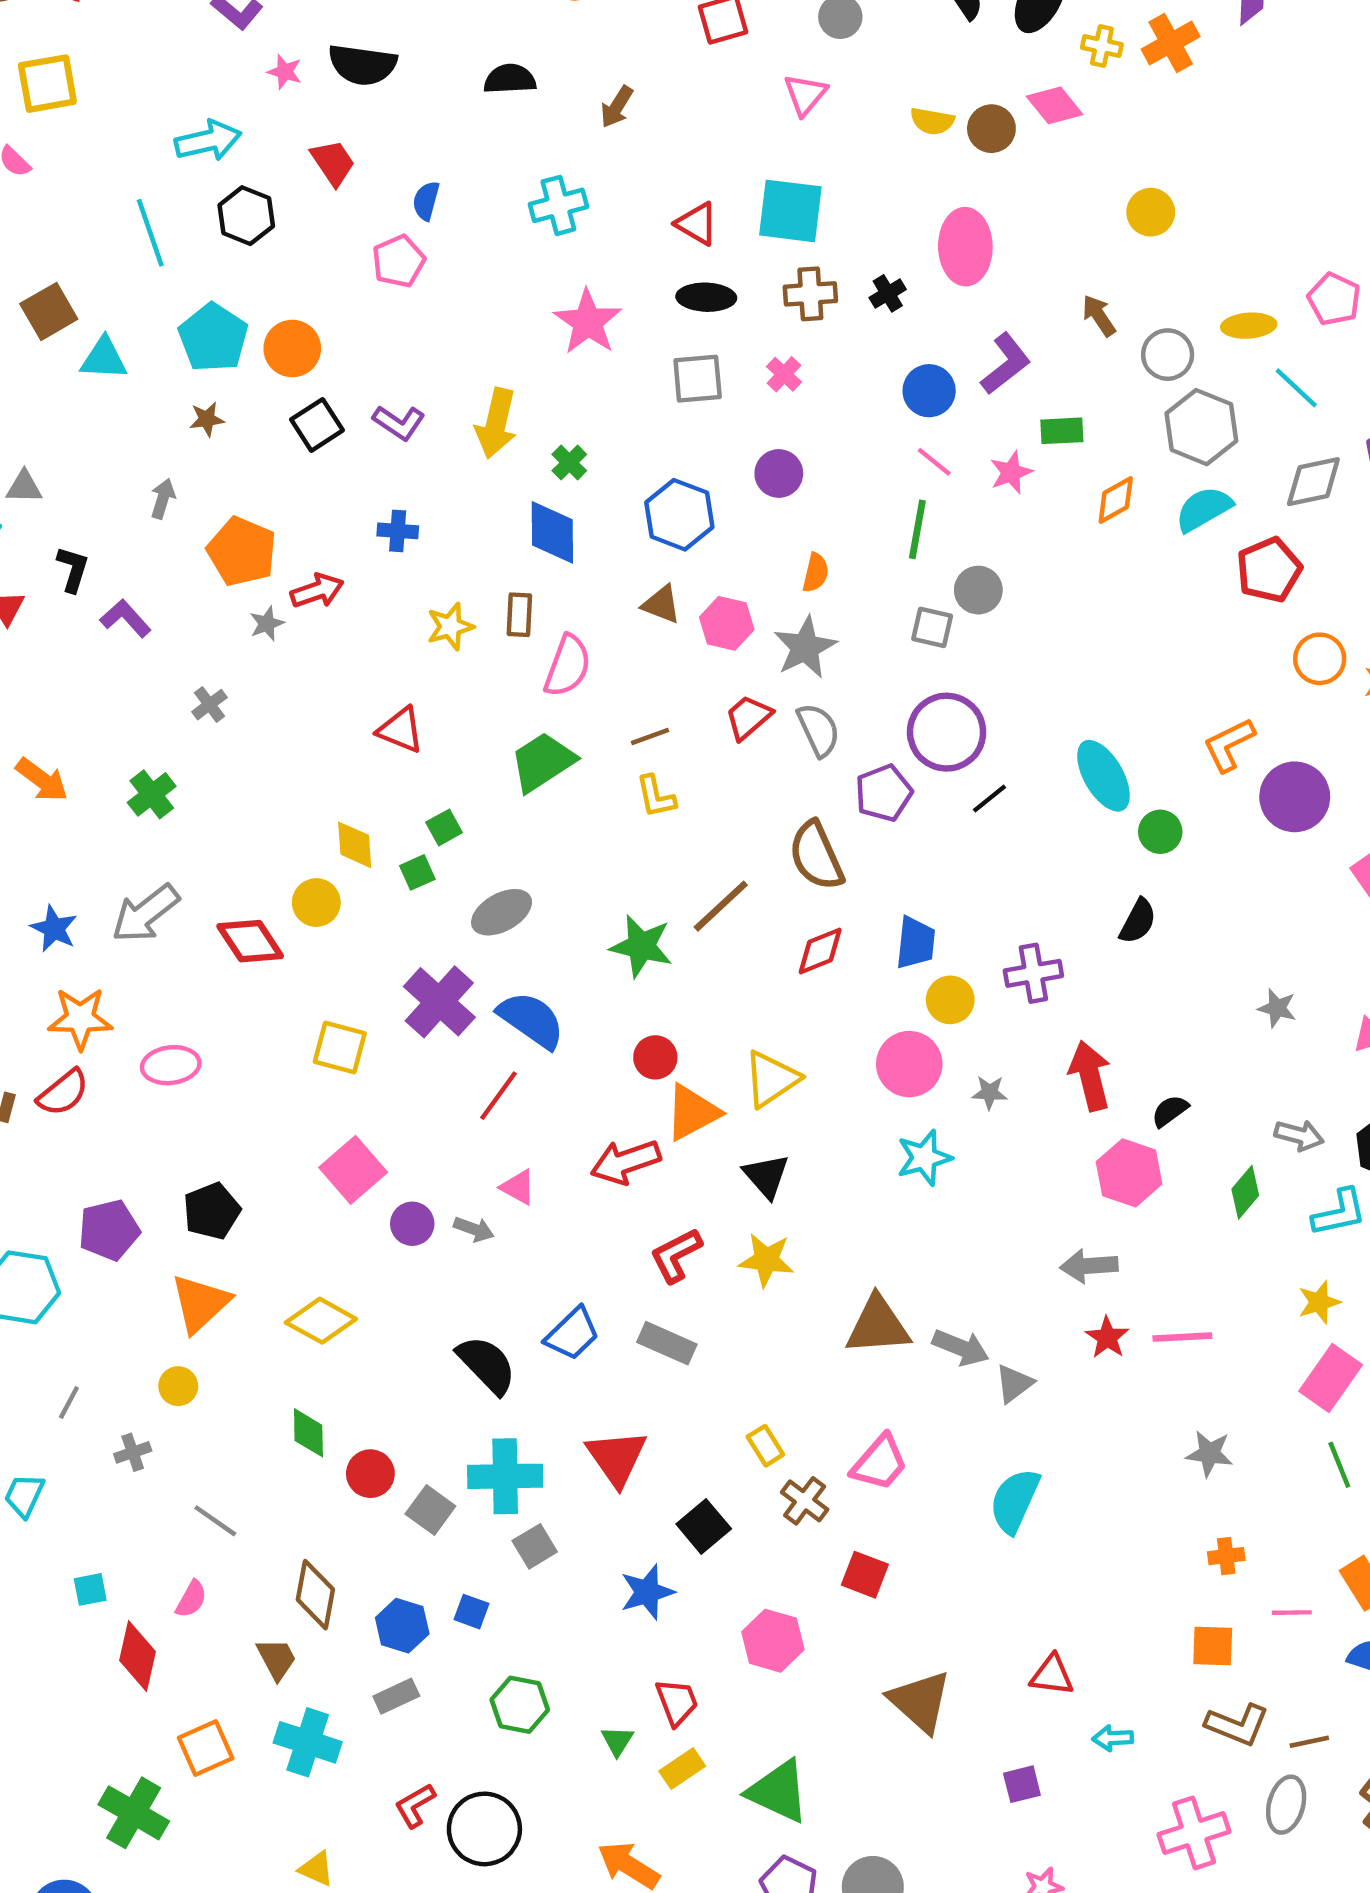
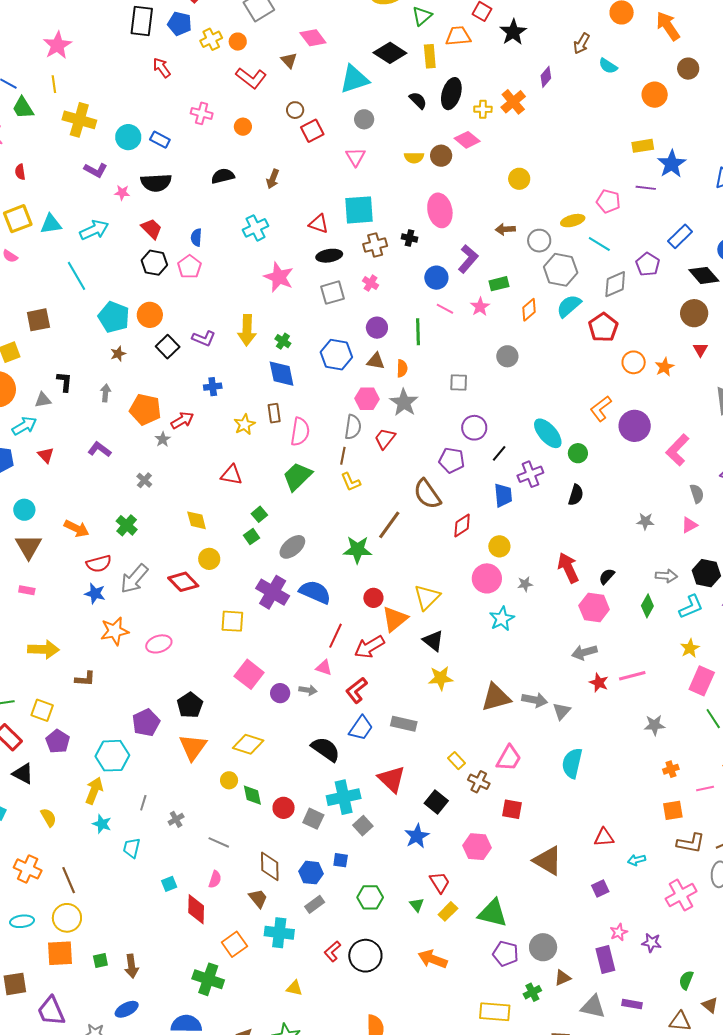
black hexagon: (246, 216) -> (154, 263), moved
black cross: (888, 293) -> (410, 238), turned -35
brown square: (49, 311) -> (38, 320), turned 30
brown arrow: (1099, 316) -> (505, 229), turned -48
cyan triangle: (104, 359) -> (51, 224), moved
green line: (917, 529) -> (418, 332), moved
black L-shape: (73, 569) -> (64, 382), moved
gray circle: (978, 590) -> (507, 356), moved
brown triangle: (661, 604) -> (376, 361), moved
gray semicircle: (818, 730) -> (353, 427), moved, turned 45
purple circle: (947, 732) -> (474, 428), size x0.7
brown line: (650, 736) -> (343, 456), turned -48
purple pentagon: (884, 793) -> (452, 460), turned -30
yellow diamond: (355, 845) -> (197, 520), moved
blue trapezoid: (916, 943) -> (503, 495), moved
red diamond: (820, 951) -> (462, 525), moved
purple cross: (1033, 973) -> (530, 474), moved
red semicircle: (63, 1093) -> (99, 564), moved, turned 35
red line: (499, 1096) -> (335, 636), moved
red L-shape: (676, 1255) -> (356, 690), moved
yellow circle: (178, 1386) -> (229, 780), moved

